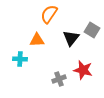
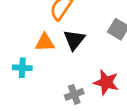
black triangle: (71, 38) -> (74, 40), moved

